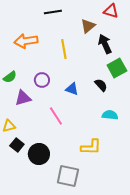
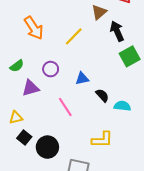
orange arrow: (26, 41) -> (34, 28), turned -115
yellow line: (64, 49) -> (74, 36), turned 54
black semicircle: (101, 85) -> (102, 95), moved
blue triangle: (72, 89) -> (82, 79), turned -32

